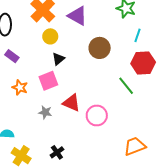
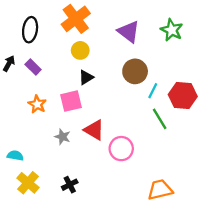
purple triangle: (77, 16) -> (129, 32), moved
cyan line: (138, 35) -> (153, 91), moved

